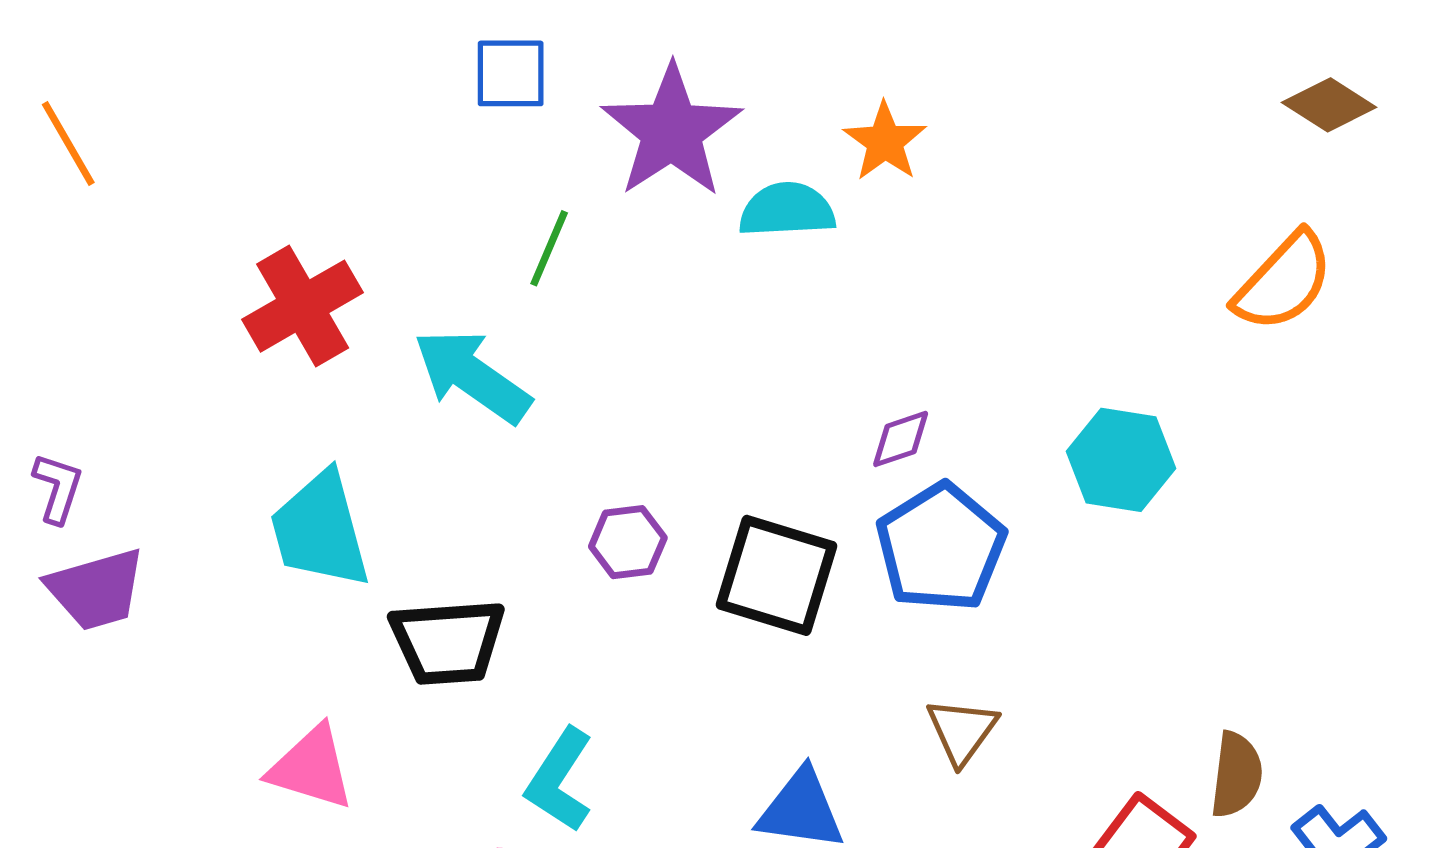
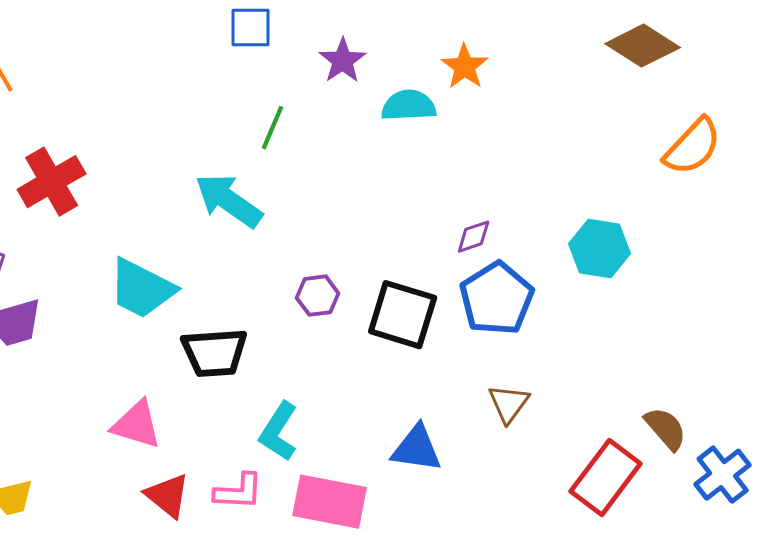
brown diamond: (1329, 105) -> (643, 46), moved, size x1.4
purple star: (672, 131) -> (343, 61), size x0.6
red cross: (303, 306) -> (52, 182), moved
cyan trapezoid: (320, 530) -> (142, 289), turned -48
brown semicircle: (1236, 775) -> (666, 429), turned -48

